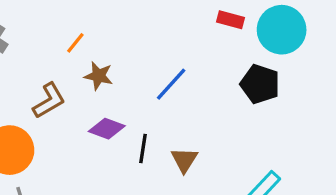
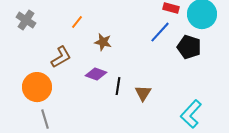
brown star: (99, 76) -> (103, 42), moved
blue line: (171, 84) -> (160, 32), moved

